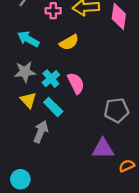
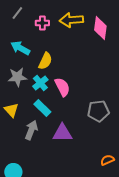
yellow semicircle: (69, 42) -> (45, 61), moved, turned -36
yellow triangle: (28, 100) -> (11, 110), moved
purple triangle: (103, 149) -> (62, 133), moved

